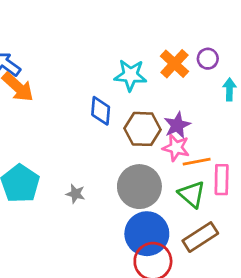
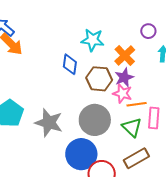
orange cross: (174, 64) -> (125, 55), moved
gray star: (75, 194) -> (49, 123), size x2.0
blue circle: (147, 234) -> (81, 154), moved

